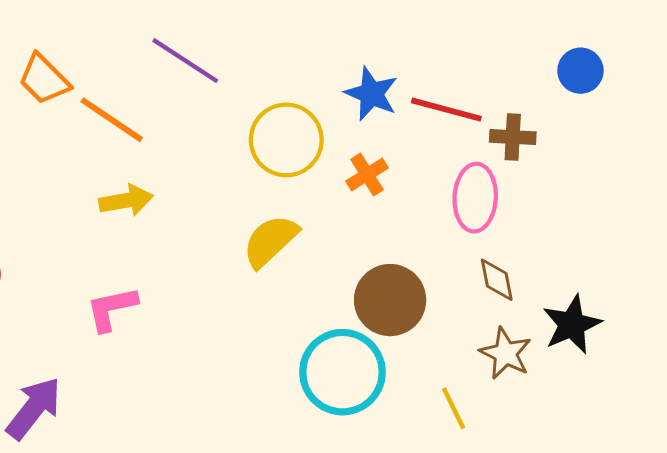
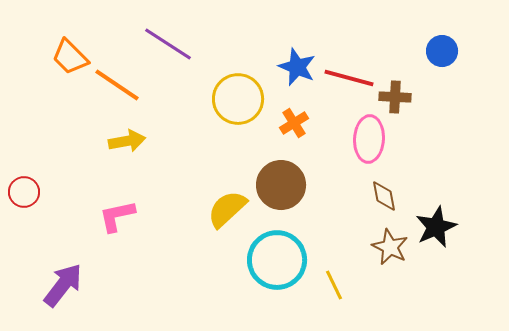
yellow semicircle: (270, 241) -> (227, 209), moved
brown circle: (390, 300) -> (281, 185), moved
yellow line: (454, 408) -> (334, 285), moved

